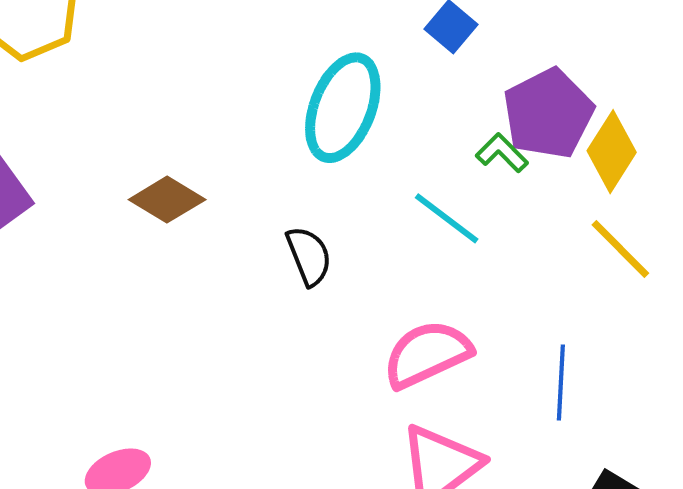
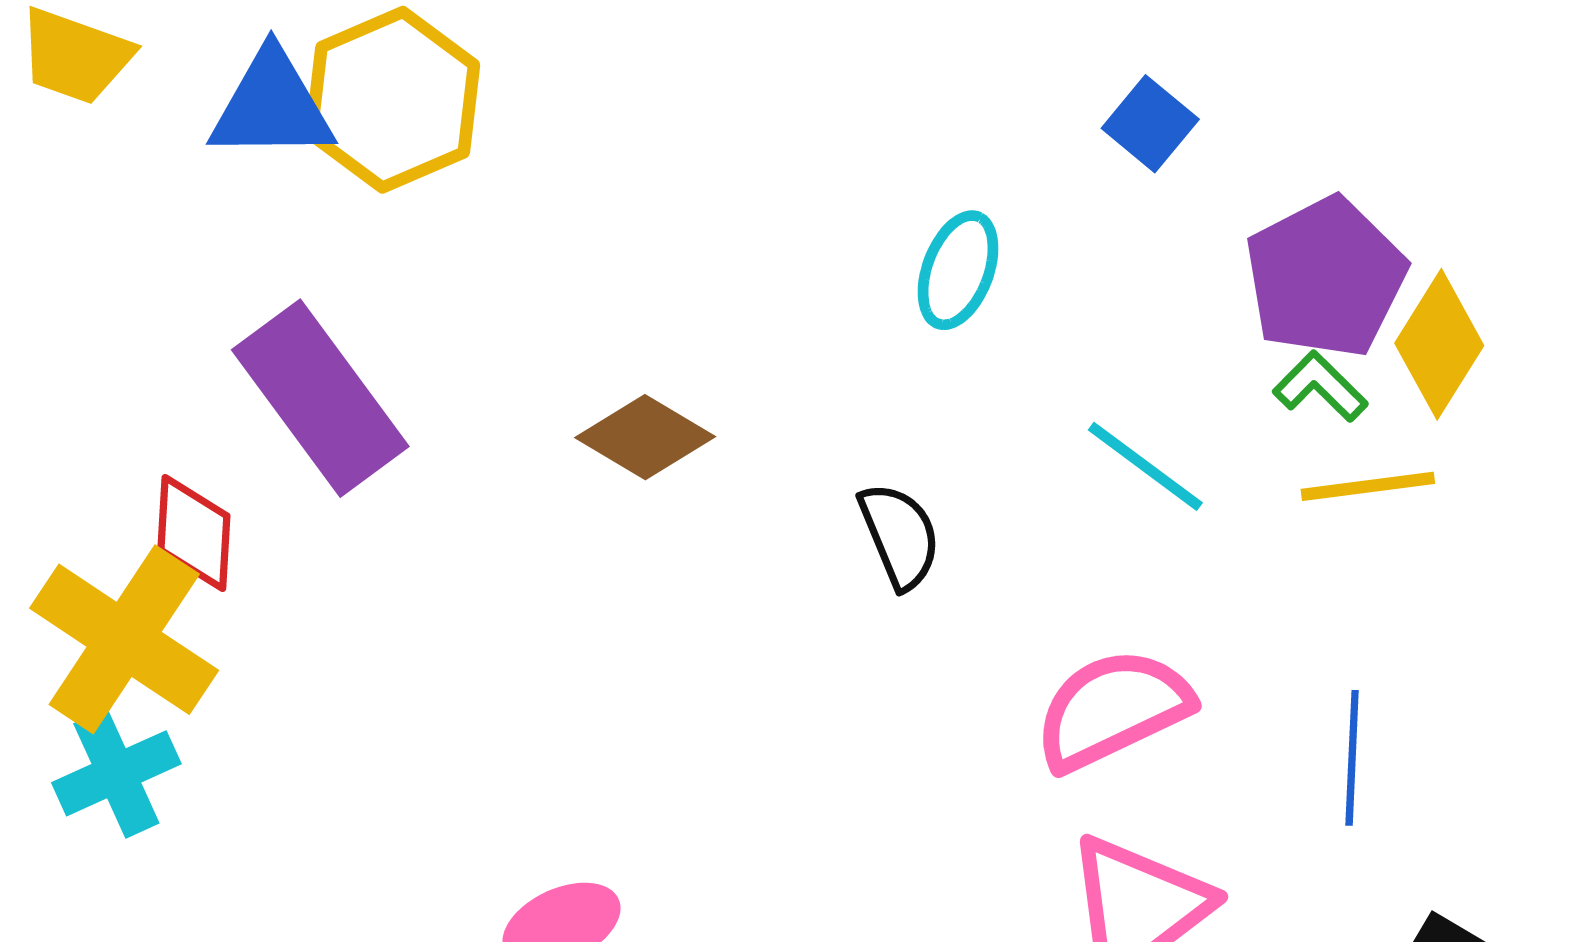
cyan ellipse: (343, 108) -> (958, 270), size x0.6
green L-shape: (502, 153) -> (1320, 387), moved
yellow line: (620, 249) -> (1368, 486), moved, turned -52

